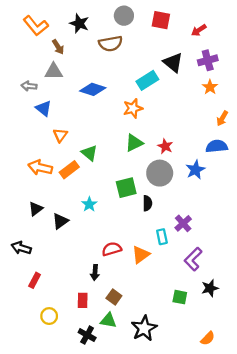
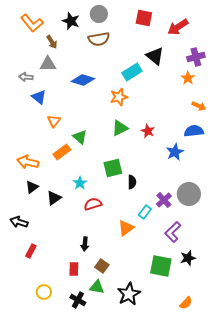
gray circle: (124, 16) -> (99, 14), moved
red arrow: (199, 30) -> (178, 27), size x1.5
purple cross: (208, 60) -> (196, 57), moved
orange arrow: (222, 118) -> (199, 106), turned -96
orange arrow: (40, 168) -> (28, 162), moved
gray circle: (160, 173) -> (189, 194), moved
cyan rectangle: (162, 237) -> (145, 212), turned 48
red semicircle: (112, 249) -> (93, 204), moved
green square: (180, 297) -> (161, 266), size x1.6
yellow circle: (49, 316) -> (44, 292), moved

